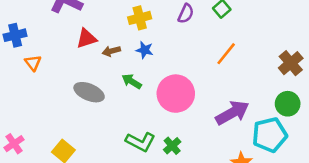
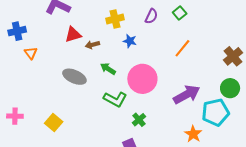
blue star: (145, 50) -> (130, 41), moved
green L-shape: (140, 142) -> (115, 99), moved
pink cross: (14, 144) -> (15, 116), turned 35

